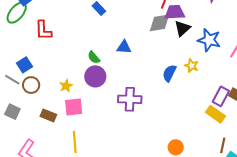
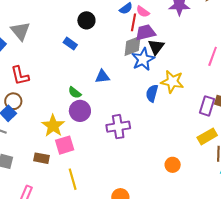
blue star: (209, 40) -> (143, 59), moved, turned -30
yellow star: (192, 66) -> (172, 82), size x1.6
brown circle: (31, 85) -> (13, 101), moved
yellow star: (66, 86) -> (53, 126), size x1.6
yellow rectangle: (215, 114) -> (207, 136), moved, turned -54

